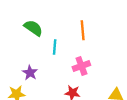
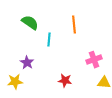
pink cross: (81, 66) -> (94, 60), moved

